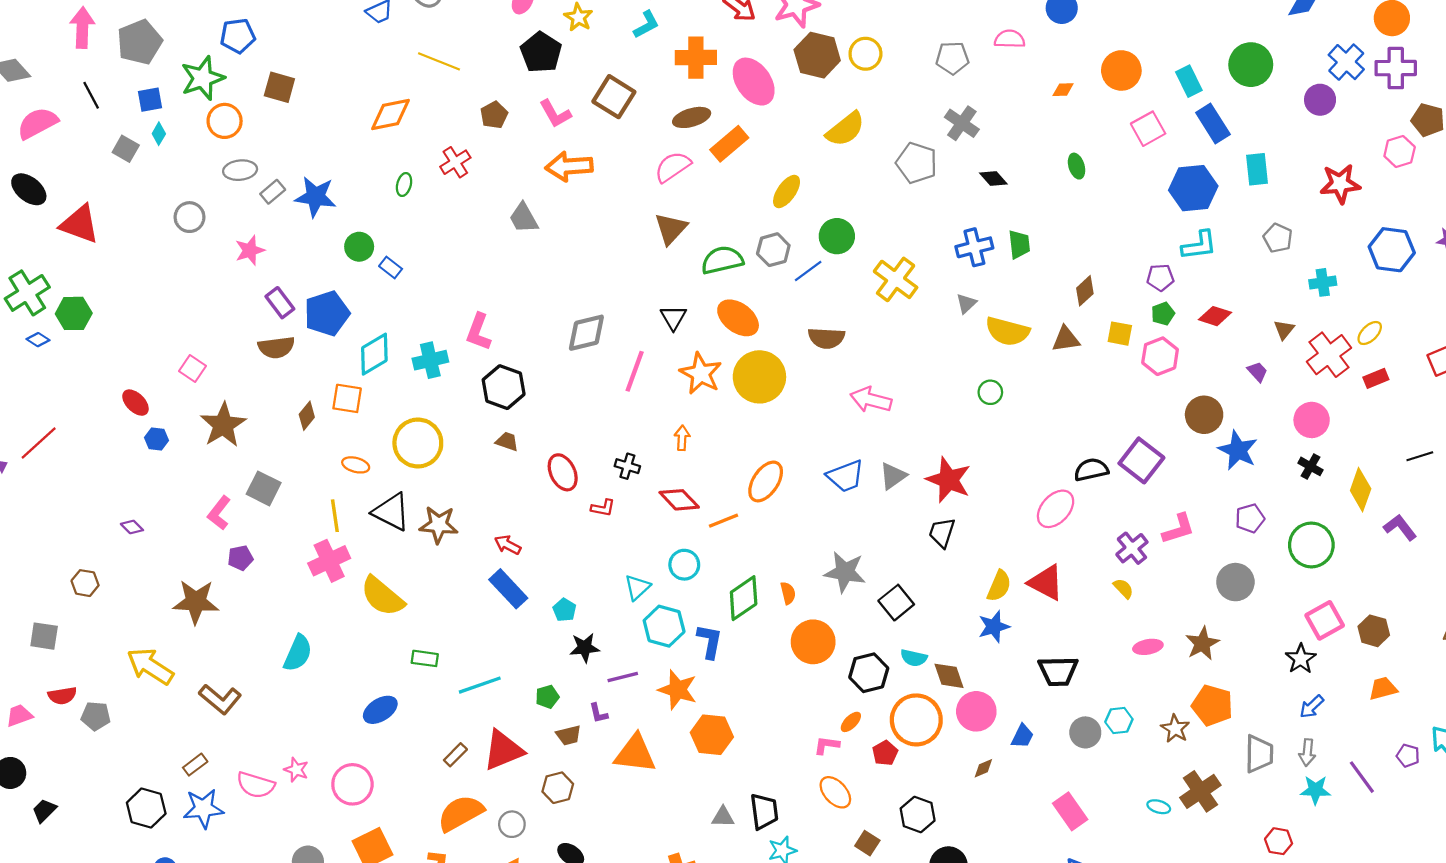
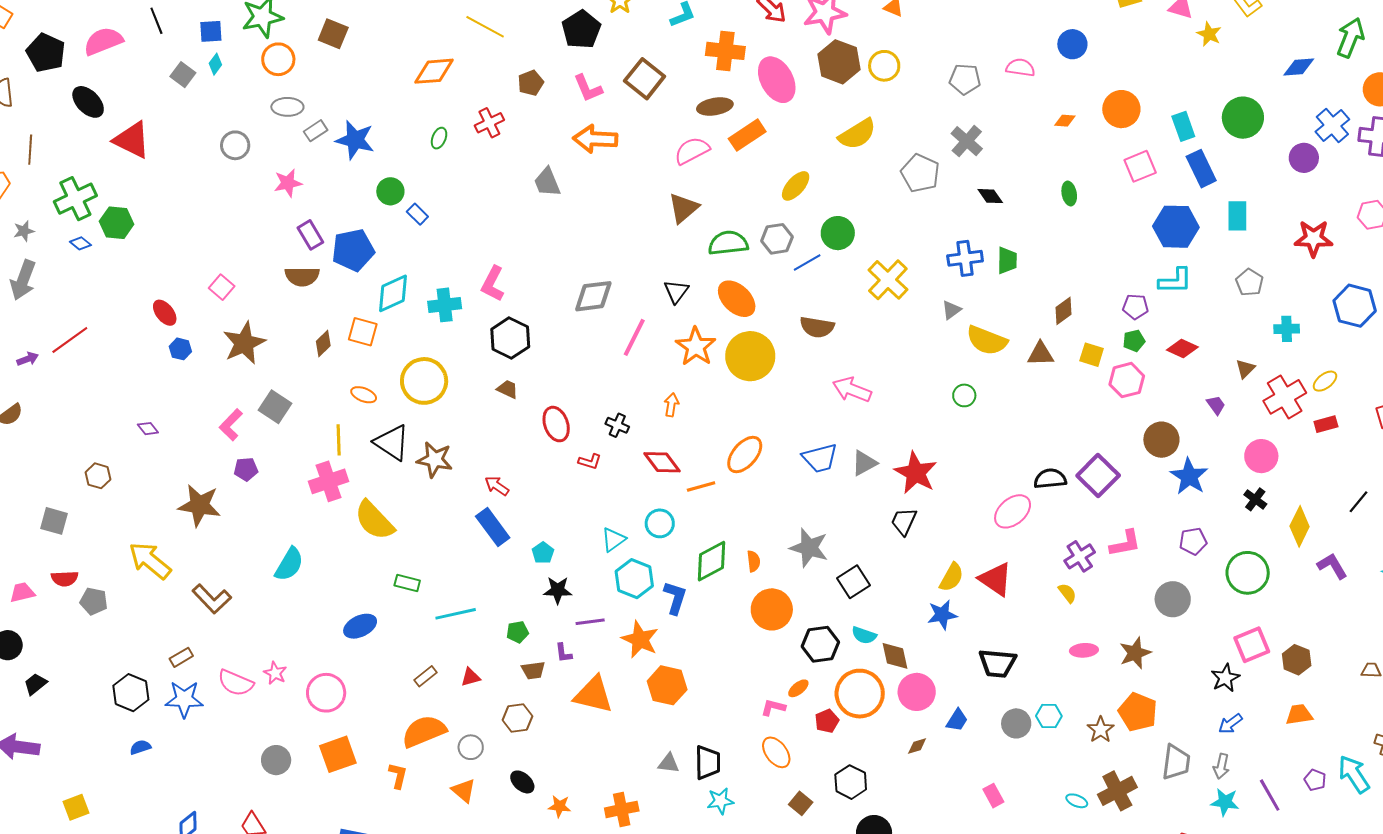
black line: (1420, 456) -> (1358, 502), turned -40
red triangle: (503, 750) -> (471, 677), size x0.5
pink rectangle: (1070, 811) -> (993, 796), size x0.7

